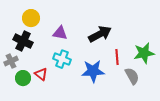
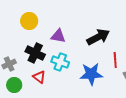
black cross: (23, 41) -> (35, 53), moved
green circle: (23, 78) -> (14, 85), moved

